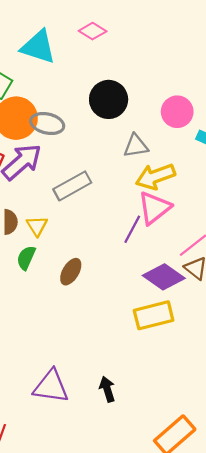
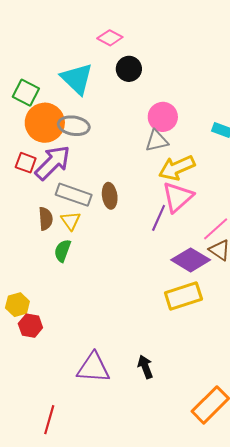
cyan triangle: (38, 47) -> (77, 79), moved, turned 30
black circle: (109, 99) -> (129, 69), moved, size x0.7
pink circle: (177, 112) -> (163, 117), moved
gray rectangle: (72, 186) -> (74, 195), moved, turned 52
brown ellipse: (71, 272) -> (110, 196), moved, turned -35

